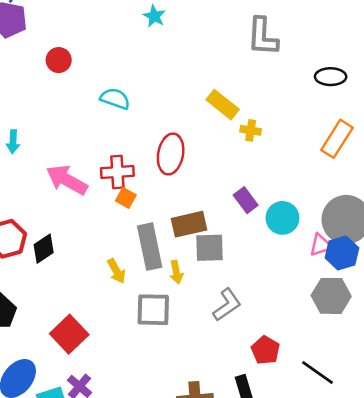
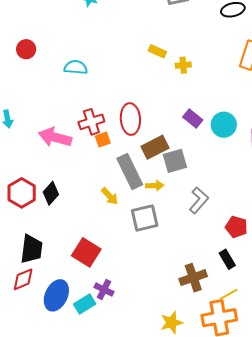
yellow rectangle: (223, 105) -> (157, 51), size x0.7
red ellipse: (171, 154) -> (130, 119), moved
orange square: (126, 198) -> (103, 140), turned -35
yellow arrow: (176, 272) -> (155, 186), turned -66

